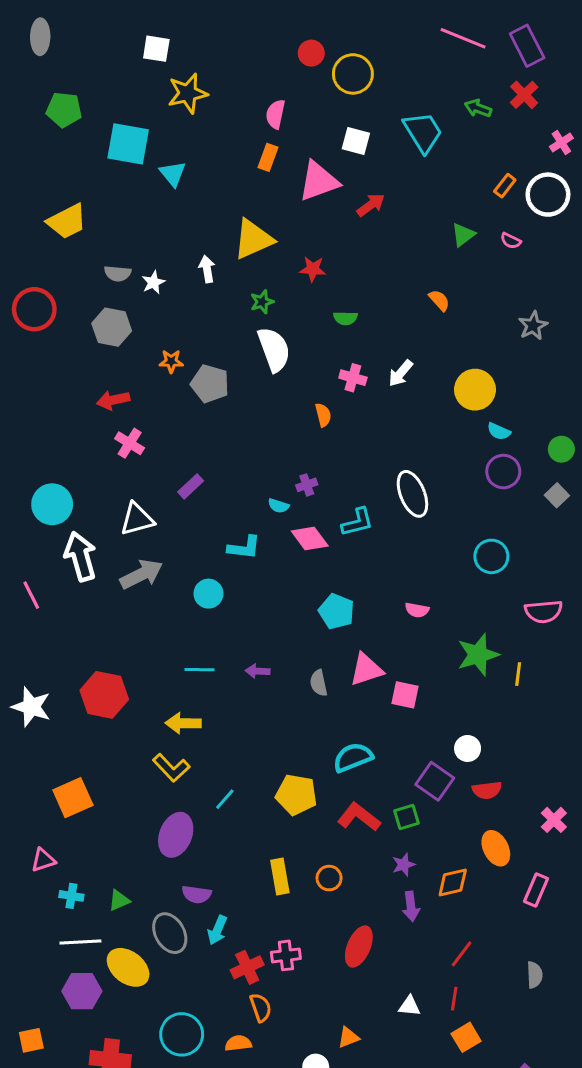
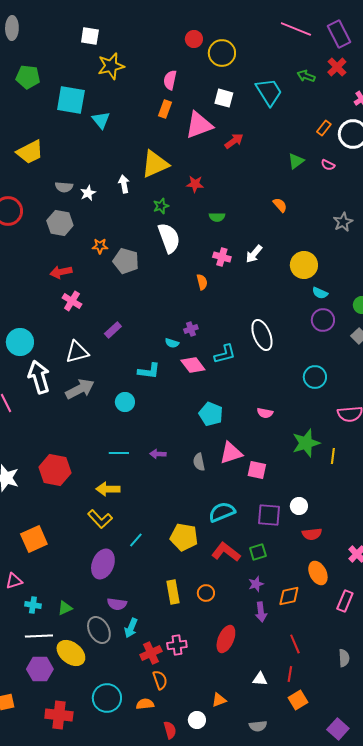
purple square: (435, 781) -> (269, 515), moved, turned -30
red line: (462, 954) -> (295, 644), turned -60

